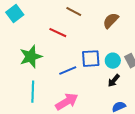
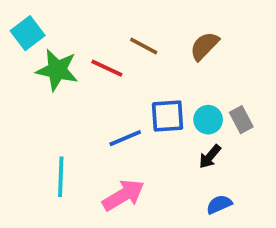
brown line: (74, 12) -> (144, 46), moved
green star: (31, 57) -> (57, 70), moved, turned 30

